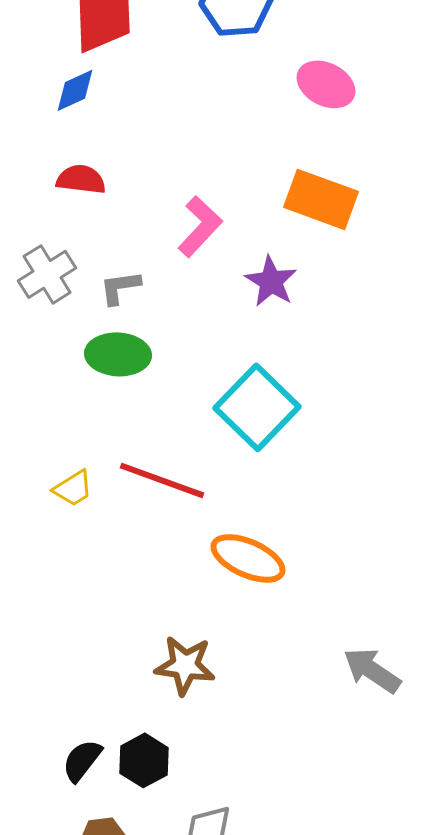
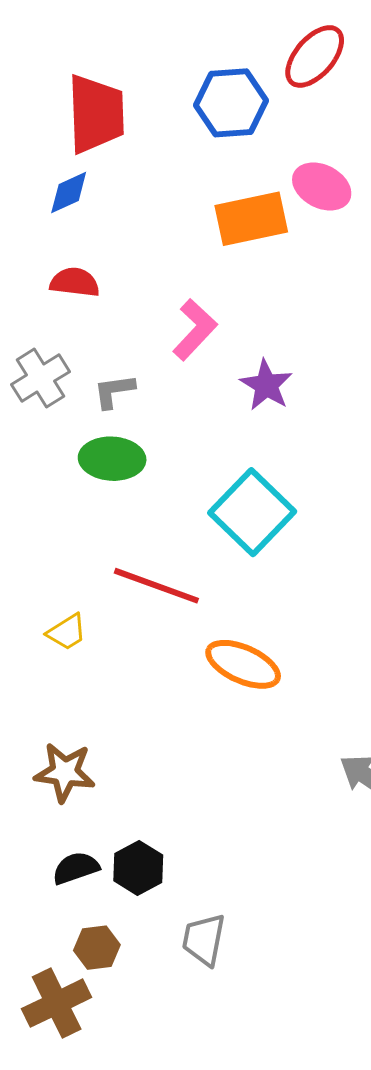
orange rectangle: (321, 199) -> (251, 219), moved, turned -32
yellow trapezoid: (73, 488) -> (67, 632), moved
brown star: (185, 665) -> (65, 772), moved
black semicircle: (82, 760) -> (76, 868), turned 33

